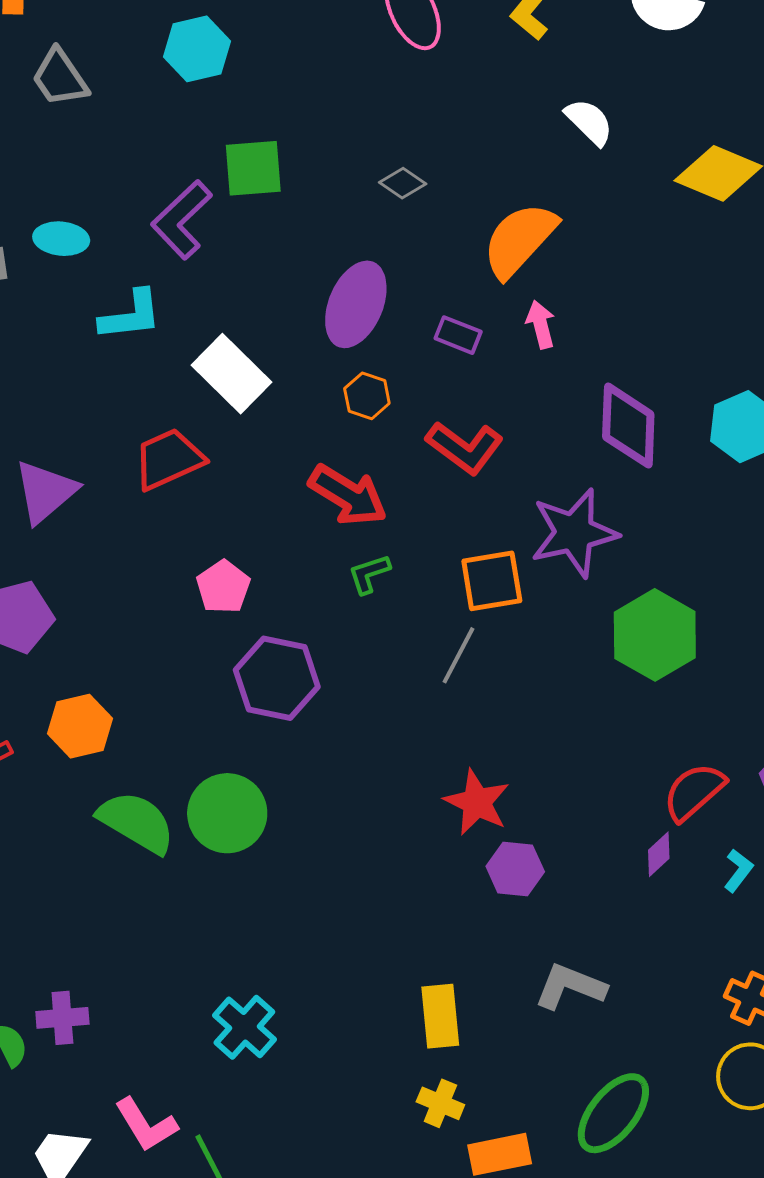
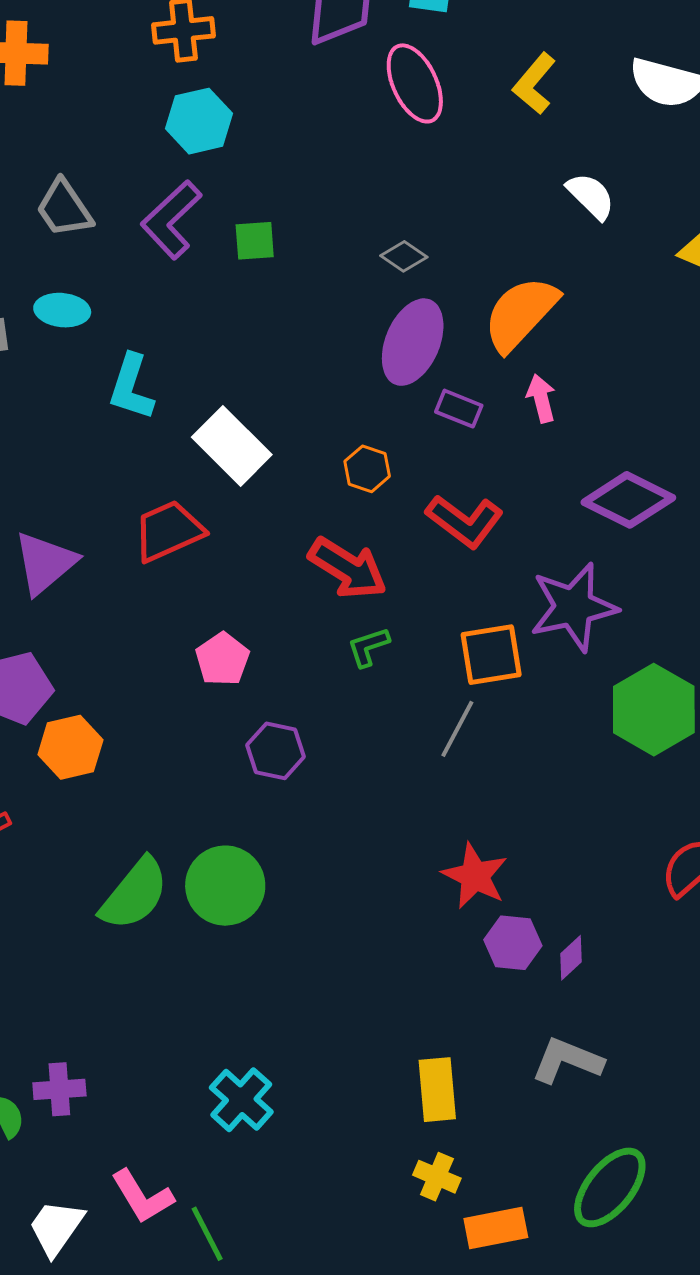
gray trapezoid: (60, 78) -> (64, 208), moved
green square: (253, 168) -> (255, 241), size x0.7
purple L-shape: (182, 220) -> (171, 220), moved
purple ellipse: (356, 304) -> (413, 342), moved
cyan L-shape: (131, 315) -> (131, 387), turned 114
purple diamond: (628, 426) -> (628, 500), turned -66
purple hexagon: (277, 678) -> (276, 751), size x0.7
orange hexagon: (80, 726) -> (70, 747), moved
green semicircle: (136, 822) -> (134, 894), turned 98
purple diamond: (659, 854) -> (571, 958), moved

